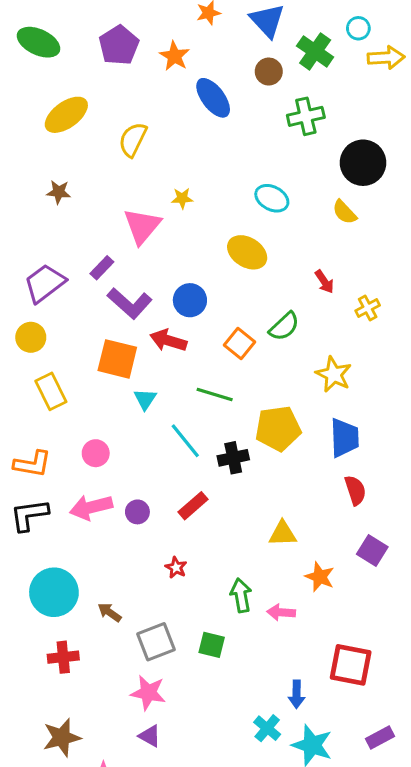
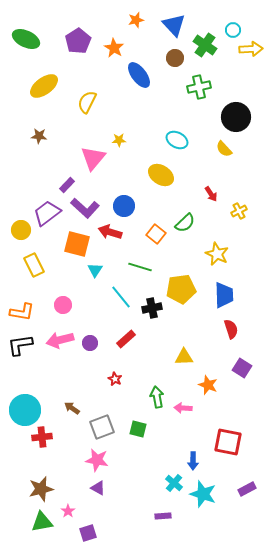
purple trapezoid: (45, 283) -> (47, 213), moved
cyan circle: (54, 592) -> (25, 410), moved

